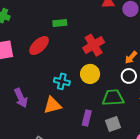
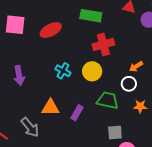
green rectangle: (60, 23) -> (91, 16), moved, size x1.5
orange triangle: (52, 105) -> (50, 108), moved
gray square: (113, 124) -> (115, 132), moved

